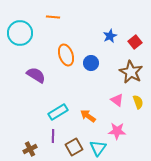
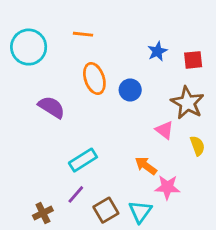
orange line: (53, 17) -> (83, 34), moved
red square: (135, 42) -> (193, 60), turned 32
pink triangle: (117, 100) -> (165, 130), moved
orange arrow: (88, 116) -> (146, 166), moved
purple line: (53, 136) -> (76, 194), turned 40

